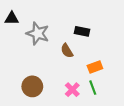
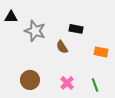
orange rectangle: (95, 67) -> (101, 52), moved, turned 32
green line: (93, 88) -> (95, 85), moved

